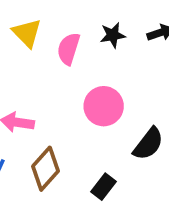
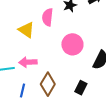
yellow triangle: (27, 33) -> (26, 30), moved

